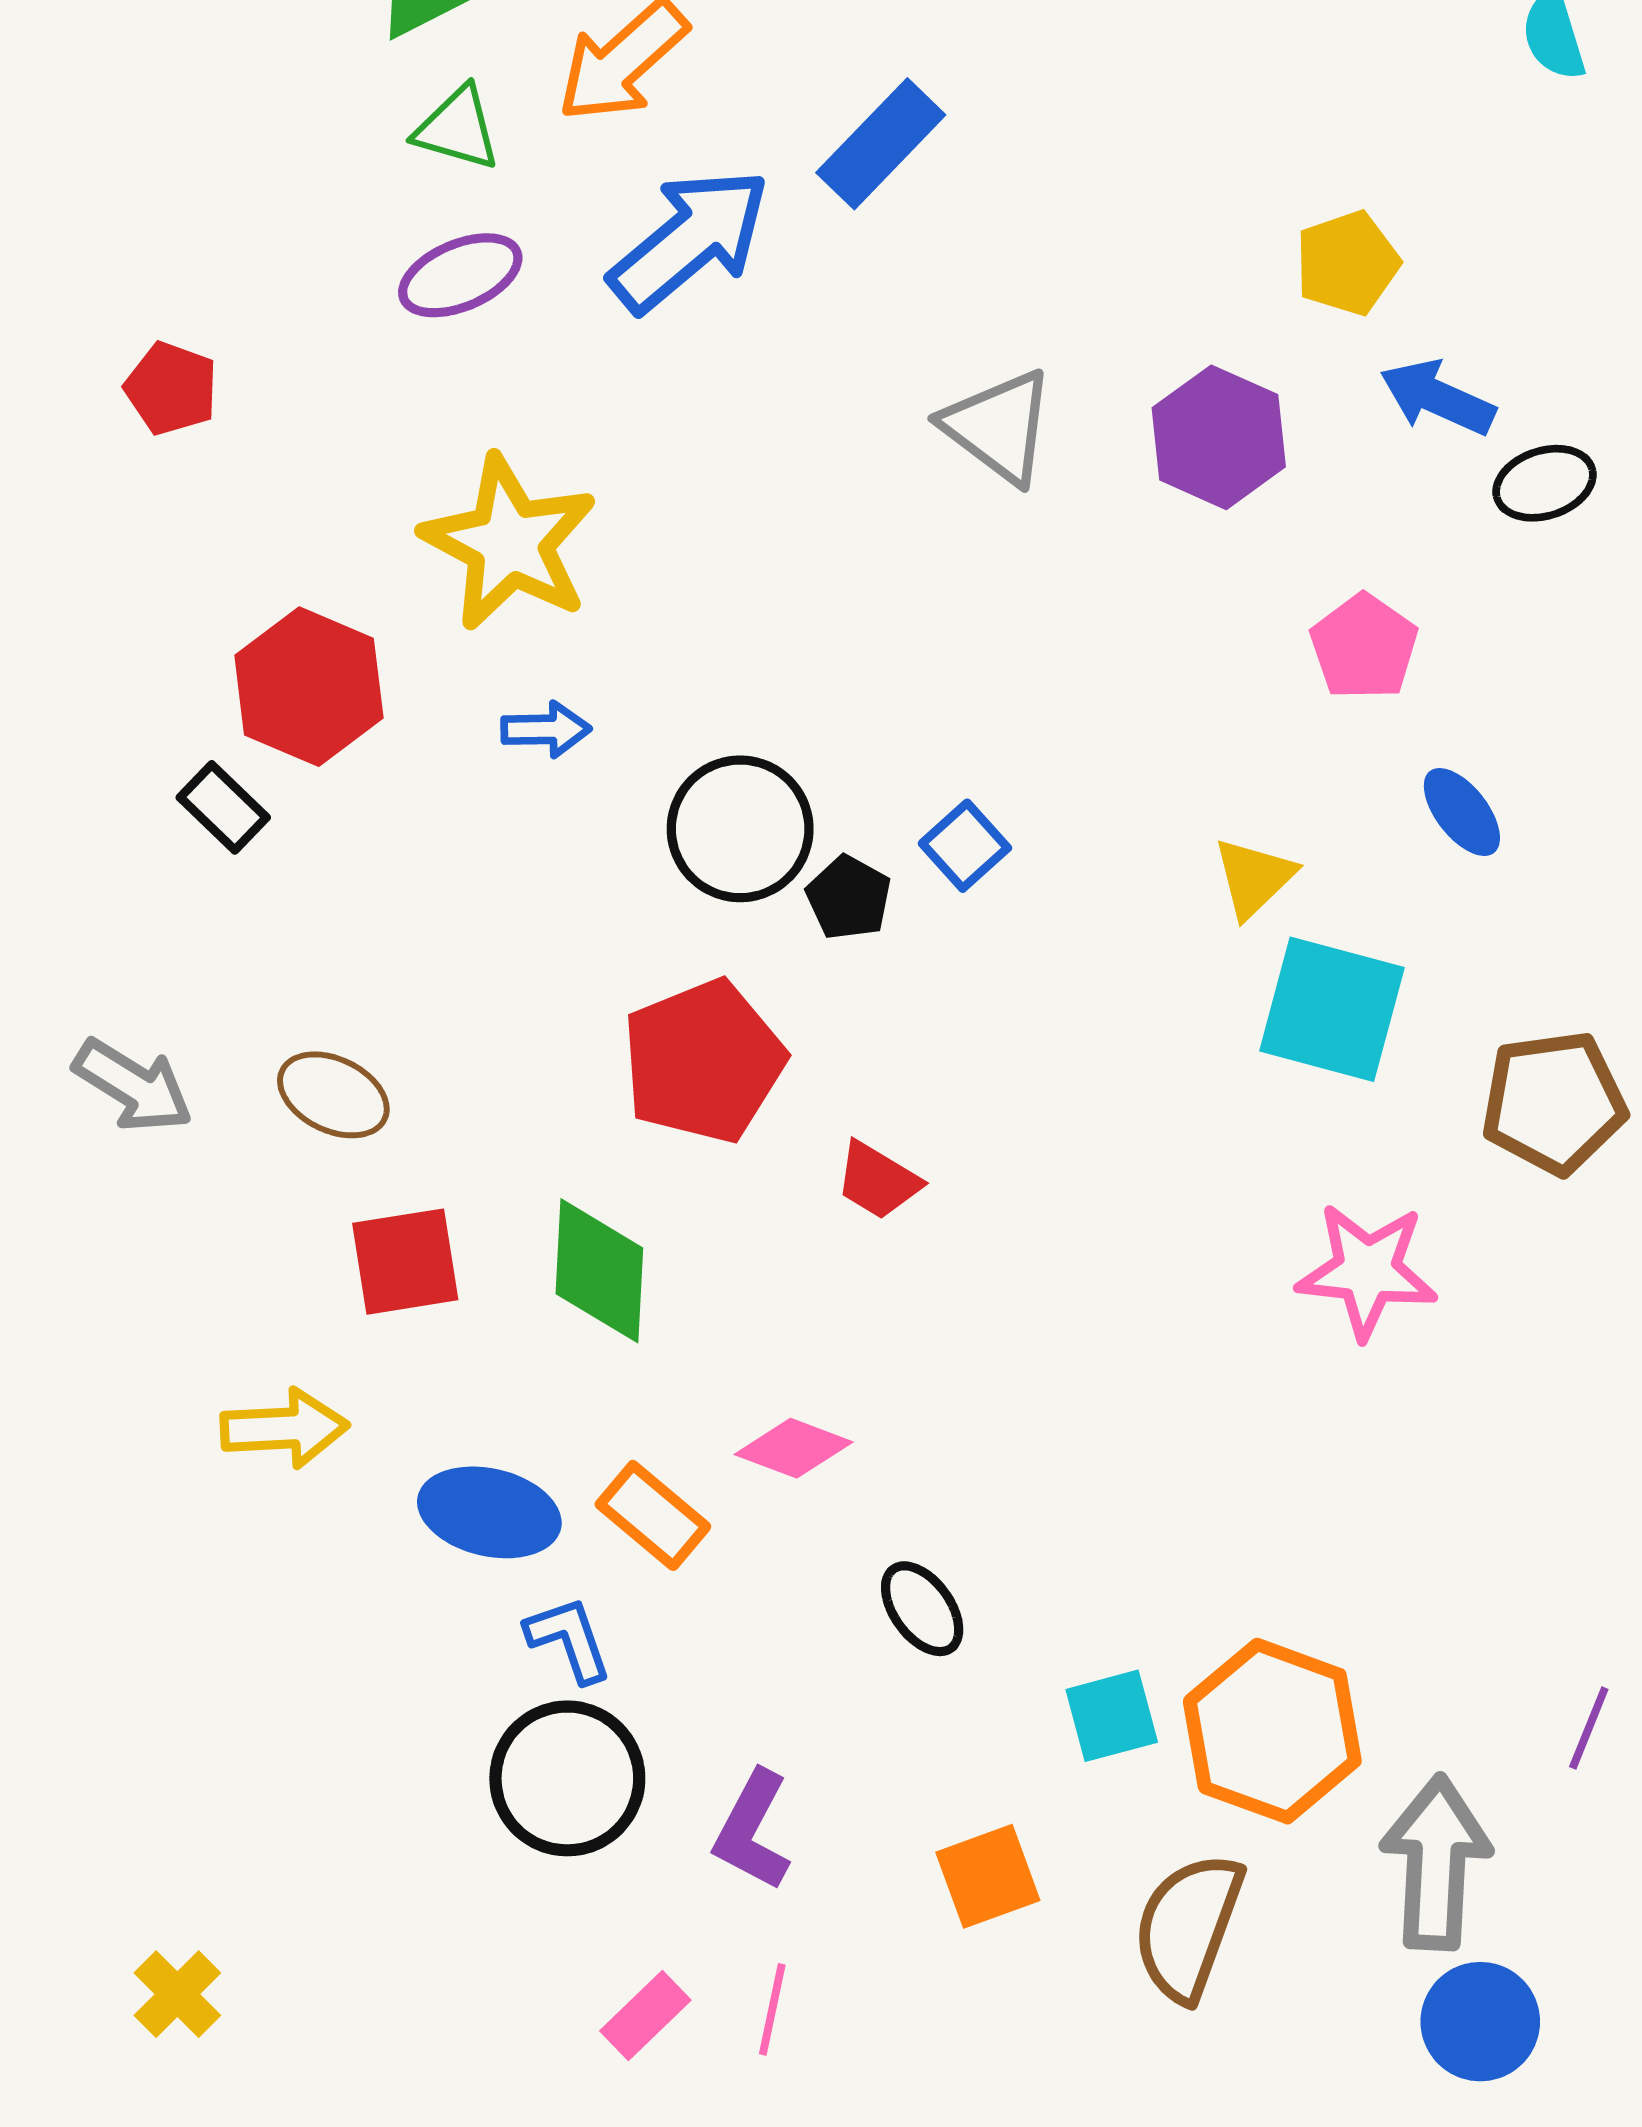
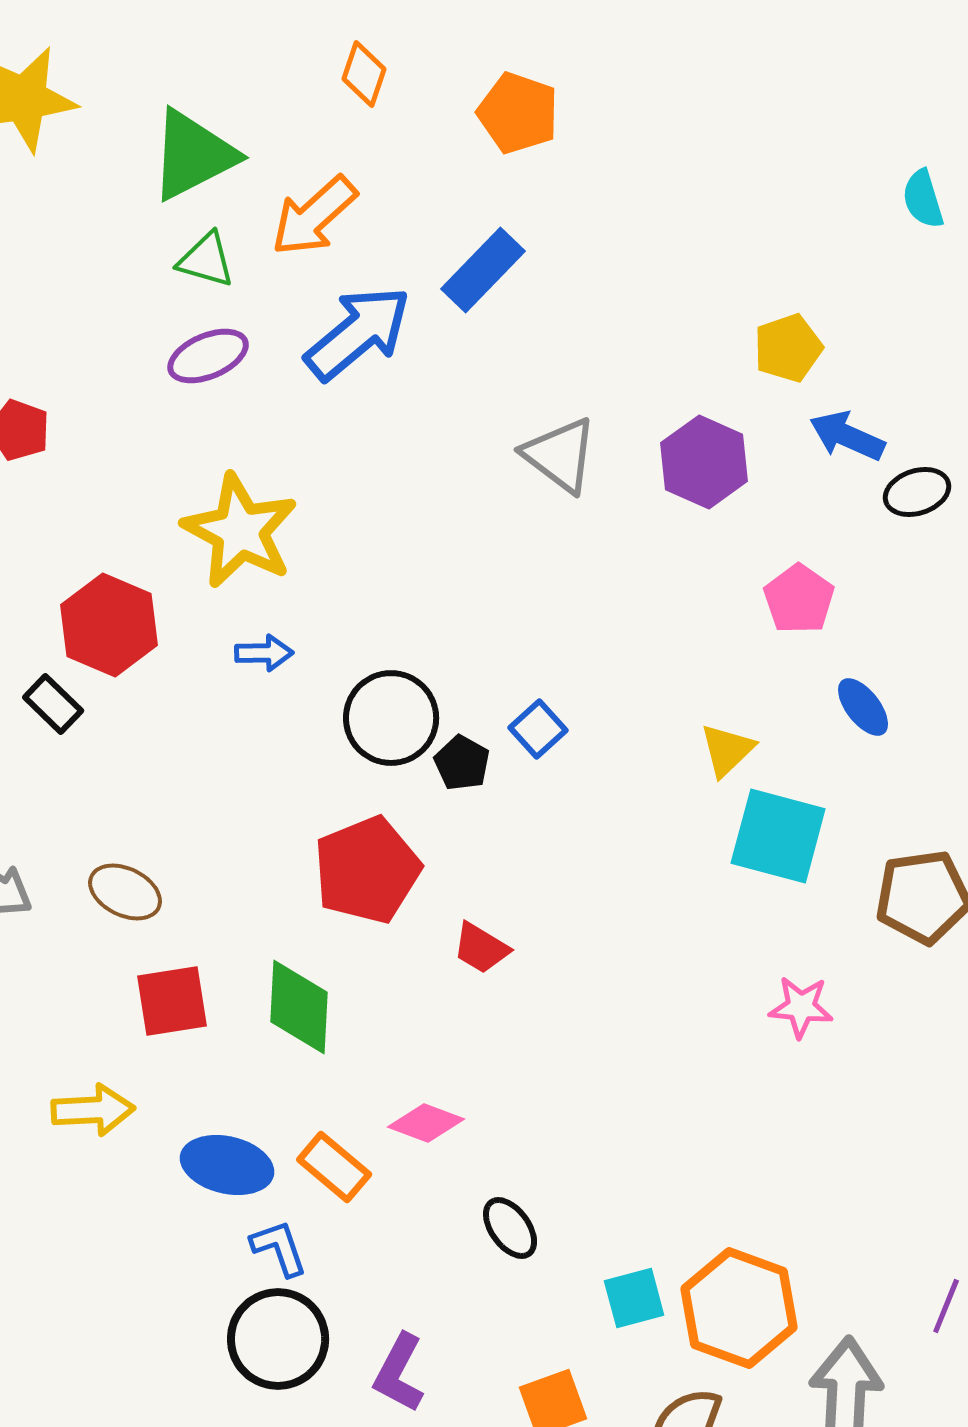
pink star: (1367, 1271) -> (801, 1007), size x0.7

